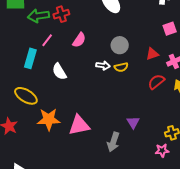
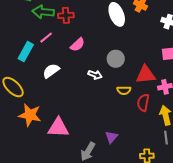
red triangle: (152, 54) -> (146, 75), size x1.5
yellow semicircle: (121, 67) -> (124, 90), moved
white semicircle: (59, 71) -> (51, 71), turned 72
red semicircle: (156, 82) -> (143, 103), turned -54

